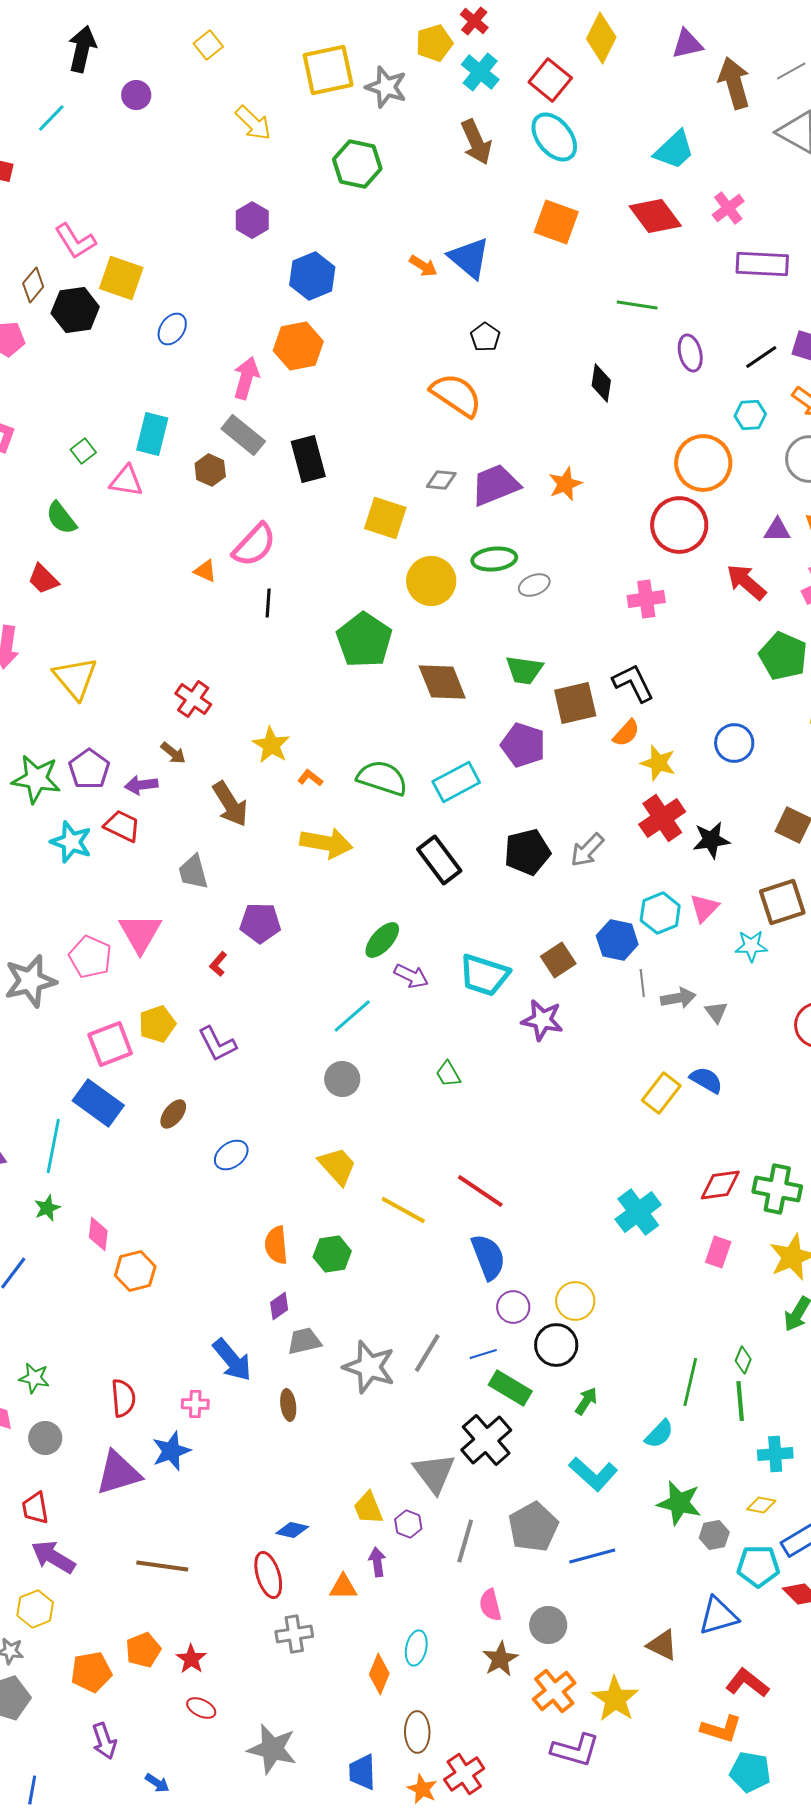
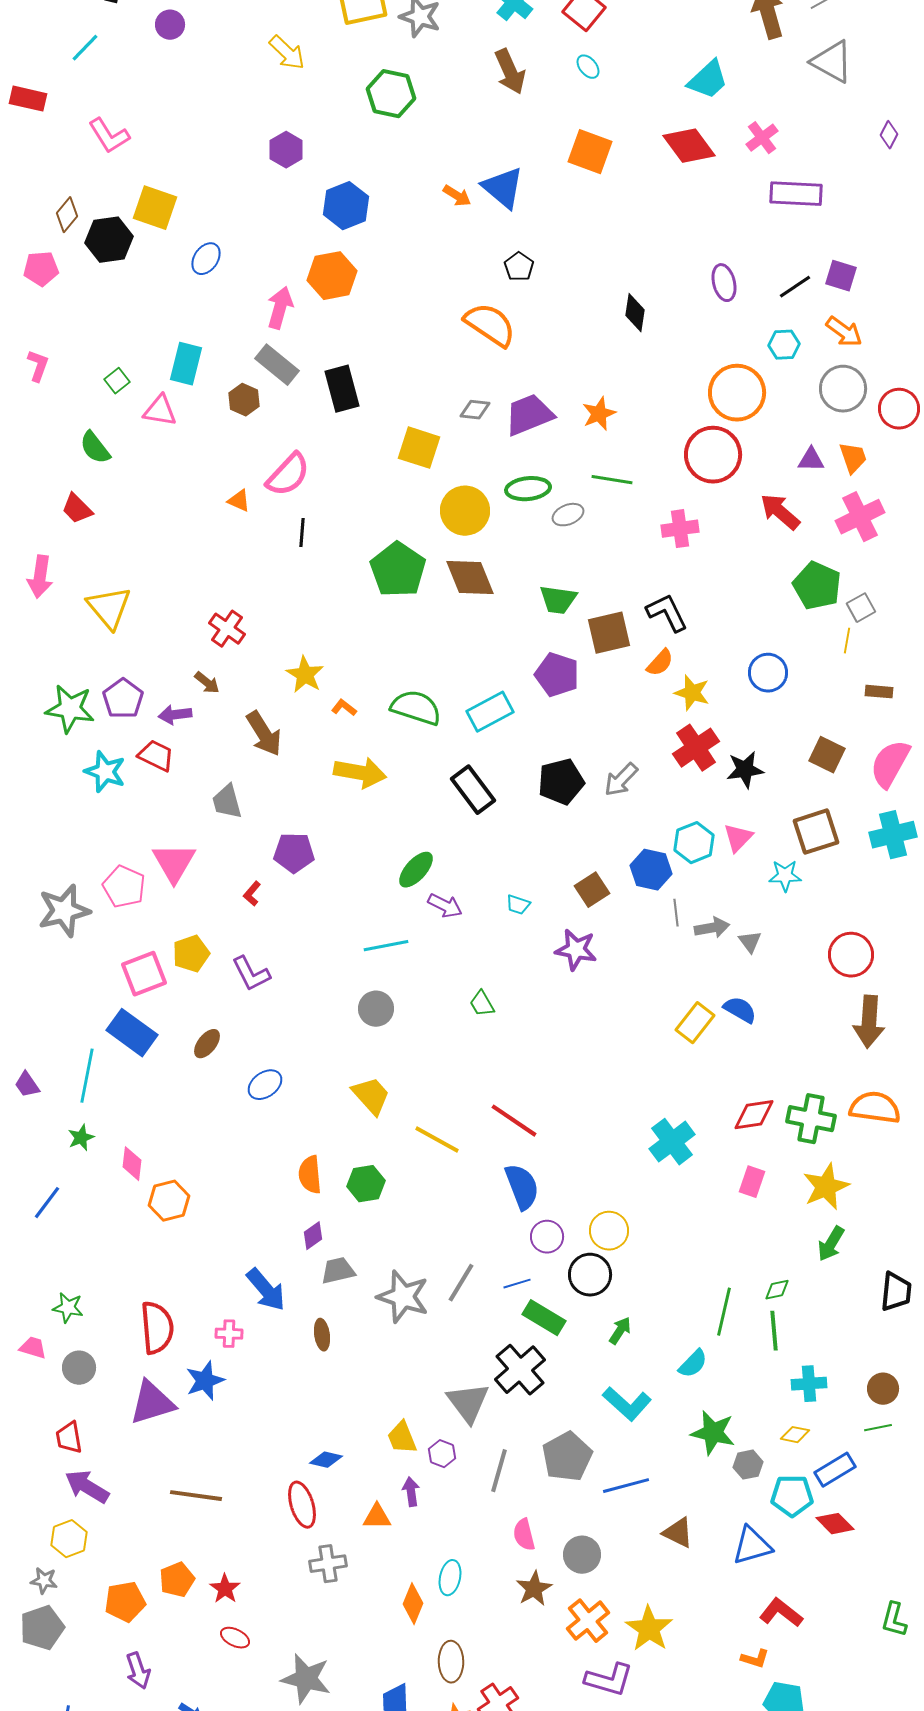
cyan ellipse: (554, 137) -> (588, 67), size x0.5
pink L-shape: (75, 241) -> (109, 136), moved
green line: (637, 305) -> (612, 480), moved
brown diamond: (442, 682) -> (470, 578), moved
cyan trapezoid: (484, 975) -> (518, 905), size x0.5
cyan line: (352, 1016) -> (386, 946), turned 30
green diamond: (743, 1360) -> (777, 1290), turned 56
red semicircle: (123, 1398) -> (157, 1328), size x1.4
brown triangle: (662, 1645) -> (678, 1533), moved
orange L-shape: (721, 1729) -> (755, 1659), size x0.7

